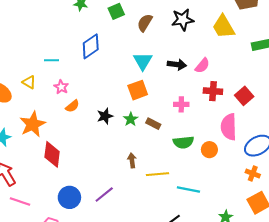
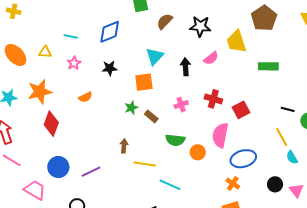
black arrow: (177, 65) -> (186, 67), turned -114
pink semicircle: (202, 66) -> (211, 58), moved
yellow triangle: (29, 82) -> (45, 52), turned -40
pink cross: (181, 104) -> (181, 105), turned -32
orange semicircle: (72, 106) -> (85, 97), moved
black star: (105, 116) -> (110, 68), moved

